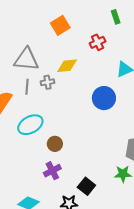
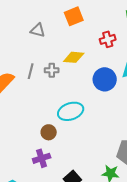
gray triangle: (26, 59) -> (38, 30), moved, size x0.6
blue circle: (104, 98) -> (105, 79), moved
cyan ellipse: (30, 125) -> (71, 111), moved

